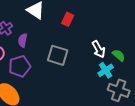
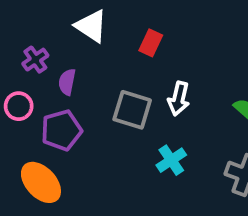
white arrow: (99, 49) -> (179, 99), moved, turned 42
cyan cross: (106, 70) -> (171, 160), moved

